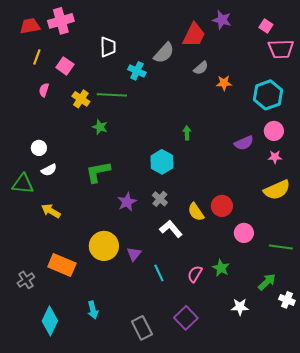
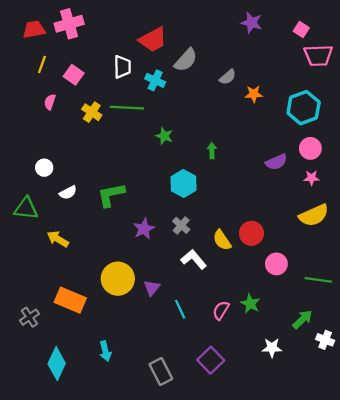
red trapezoid: (194, 35) -> (153, 40), moved, turned 36
white trapezoid: (108, 47) -> (122, 67), moved
green star: (100, 127) -> (164, 136), moved
white semicircle: (49, 170) -> (68, 193), moved

